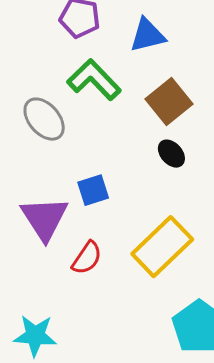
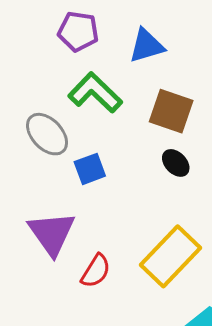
brown square: (169, 102) -> (171, 111), turned -30
blue square: (93, 190) -> (90, 169), moved

